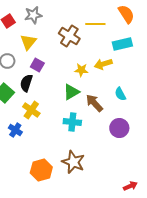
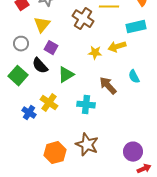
black semicircle: (26, 83) -> (40, 66), turned -60
green triangle: (71, 92) -> (66, 75), moved
yellow cross: (31, 110) -> (49, 103), moved
purple circle: (119, 128) -> (133, 152), moved

